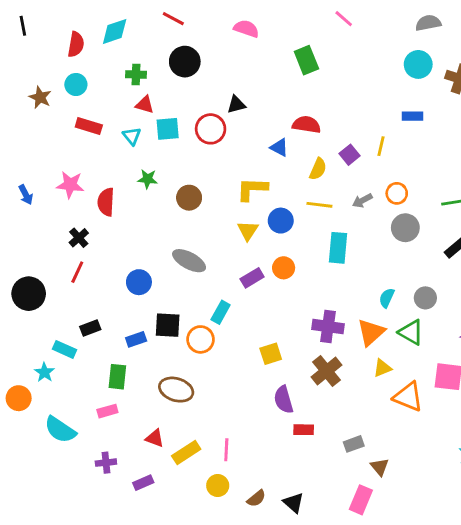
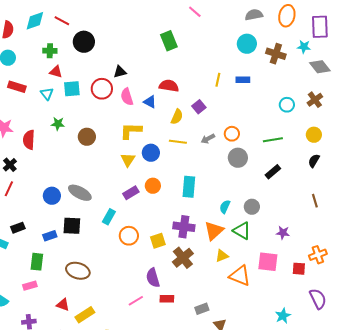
red line: (173, 19) -> (62, 21), moved
pink semicircle: (246, 29) -> (127, 97), moved, turned -126
yellow line: (381, 146) -> (218, 80), moved
cyan rectangle: (338, 248) -> (189, 187), moved
gray ellipse: (189, 261) -> (80, 193), moved
orange circle: (201, 339) -> (129, 236), moved
yellow square: (271, 354) -> (158, 241), moved
pink line: (226, 450) -> (136, 301), moved, turned 56

